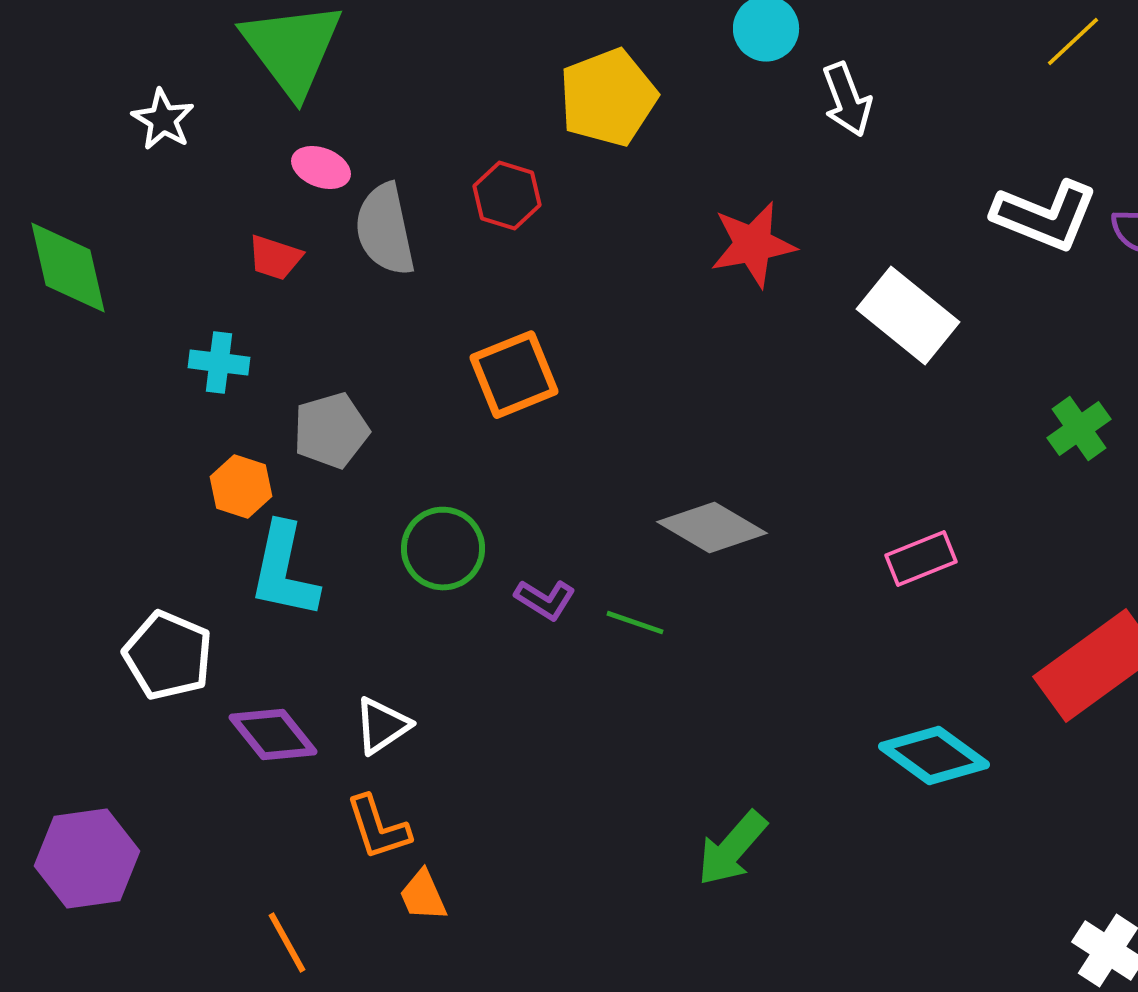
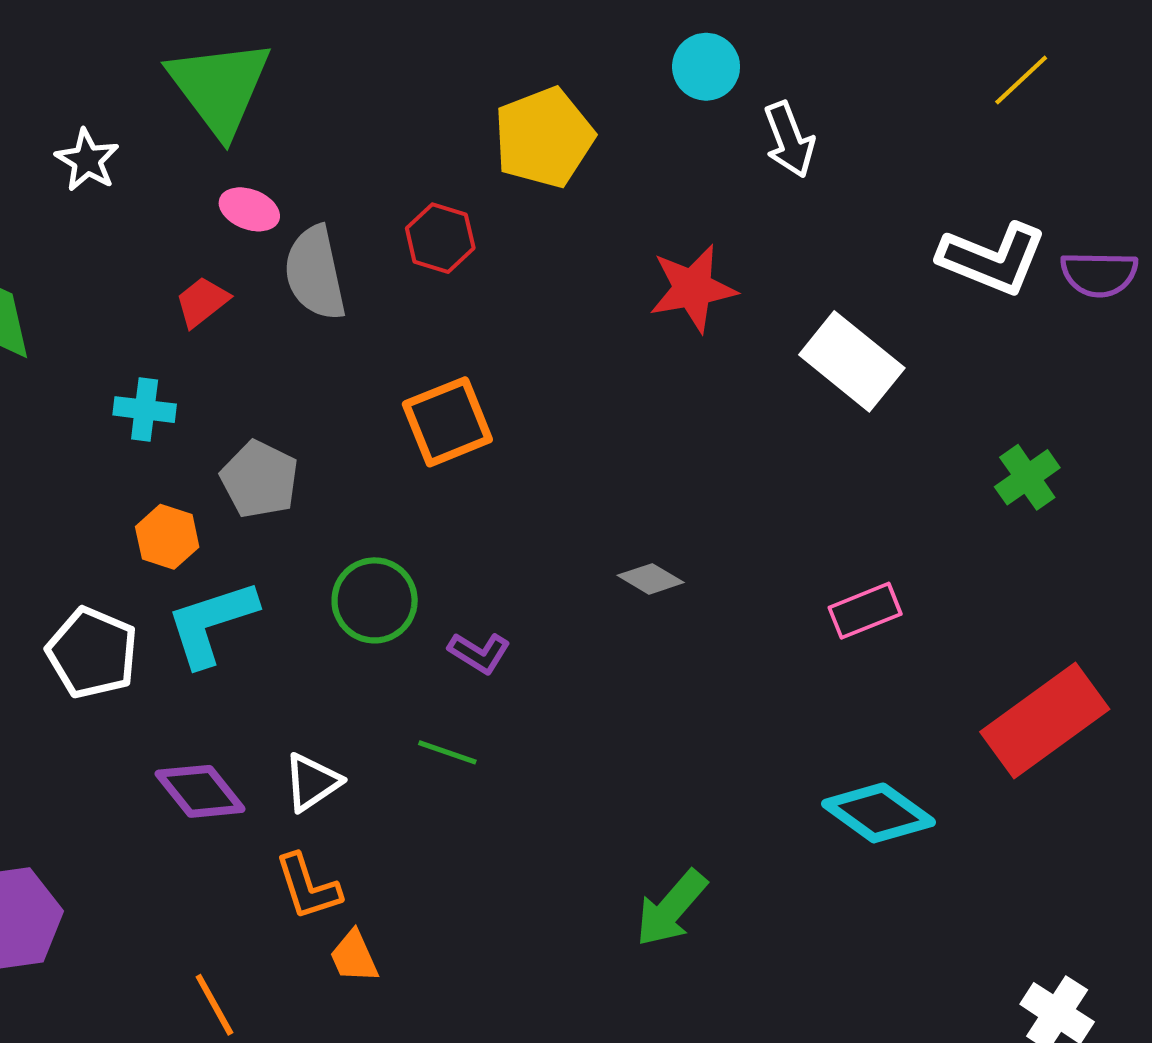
red trapezoid: (275, 258) -> (202, 302), turned 124
gray pentagon: (331, 431) -> (260, 479), turned -30
gray diamond: (712, 528) -> (651, 579), size x0.6
cyan L-shape: (284, 571) -> (211, 623), turned 60
green line: (635, 623) -> (447, 752), moved
white pentagon: (168, 656) -> (92, 653), moved

